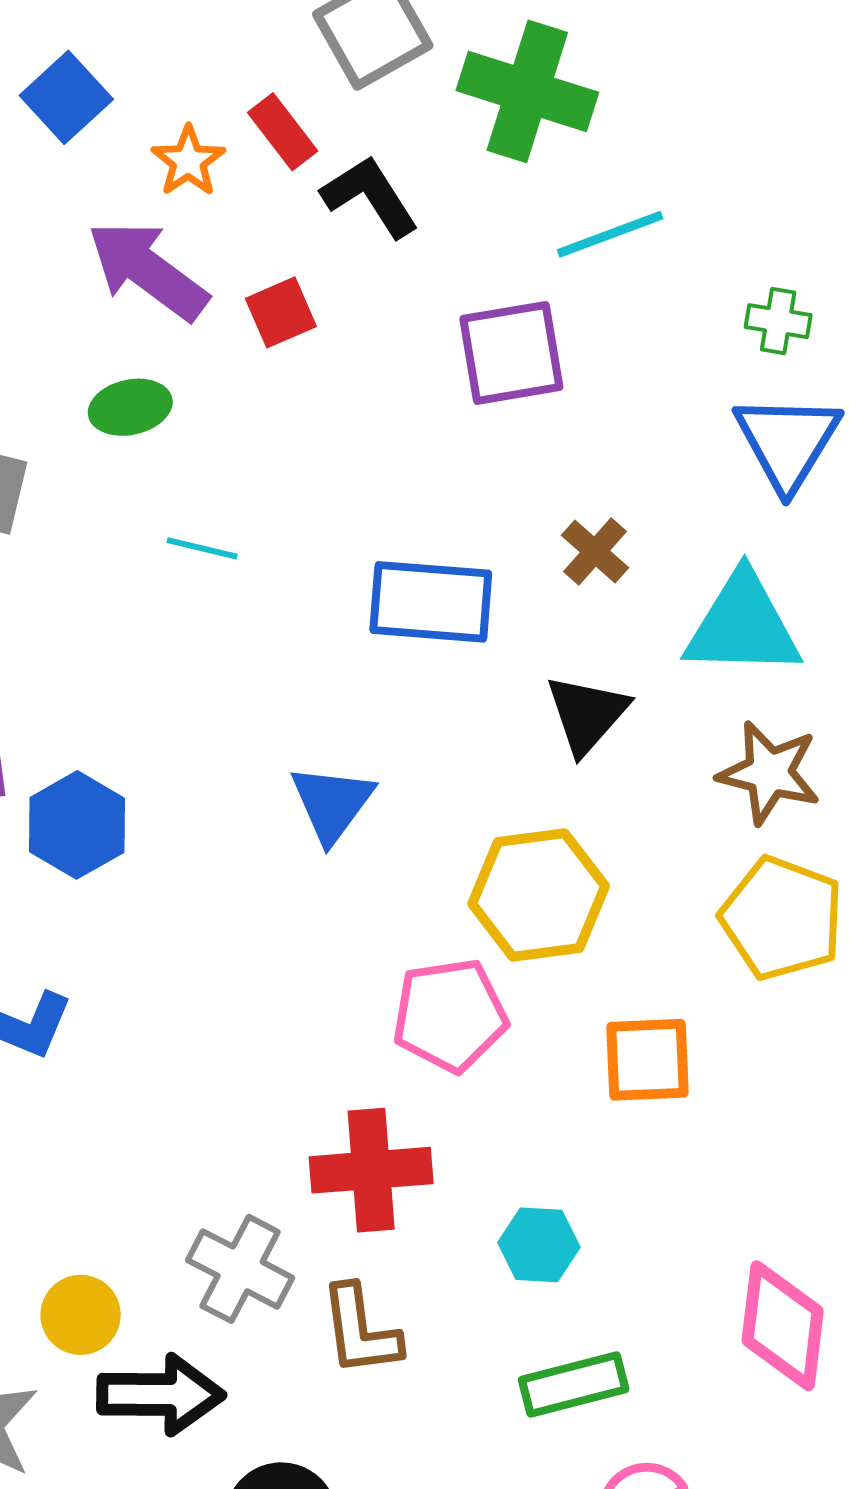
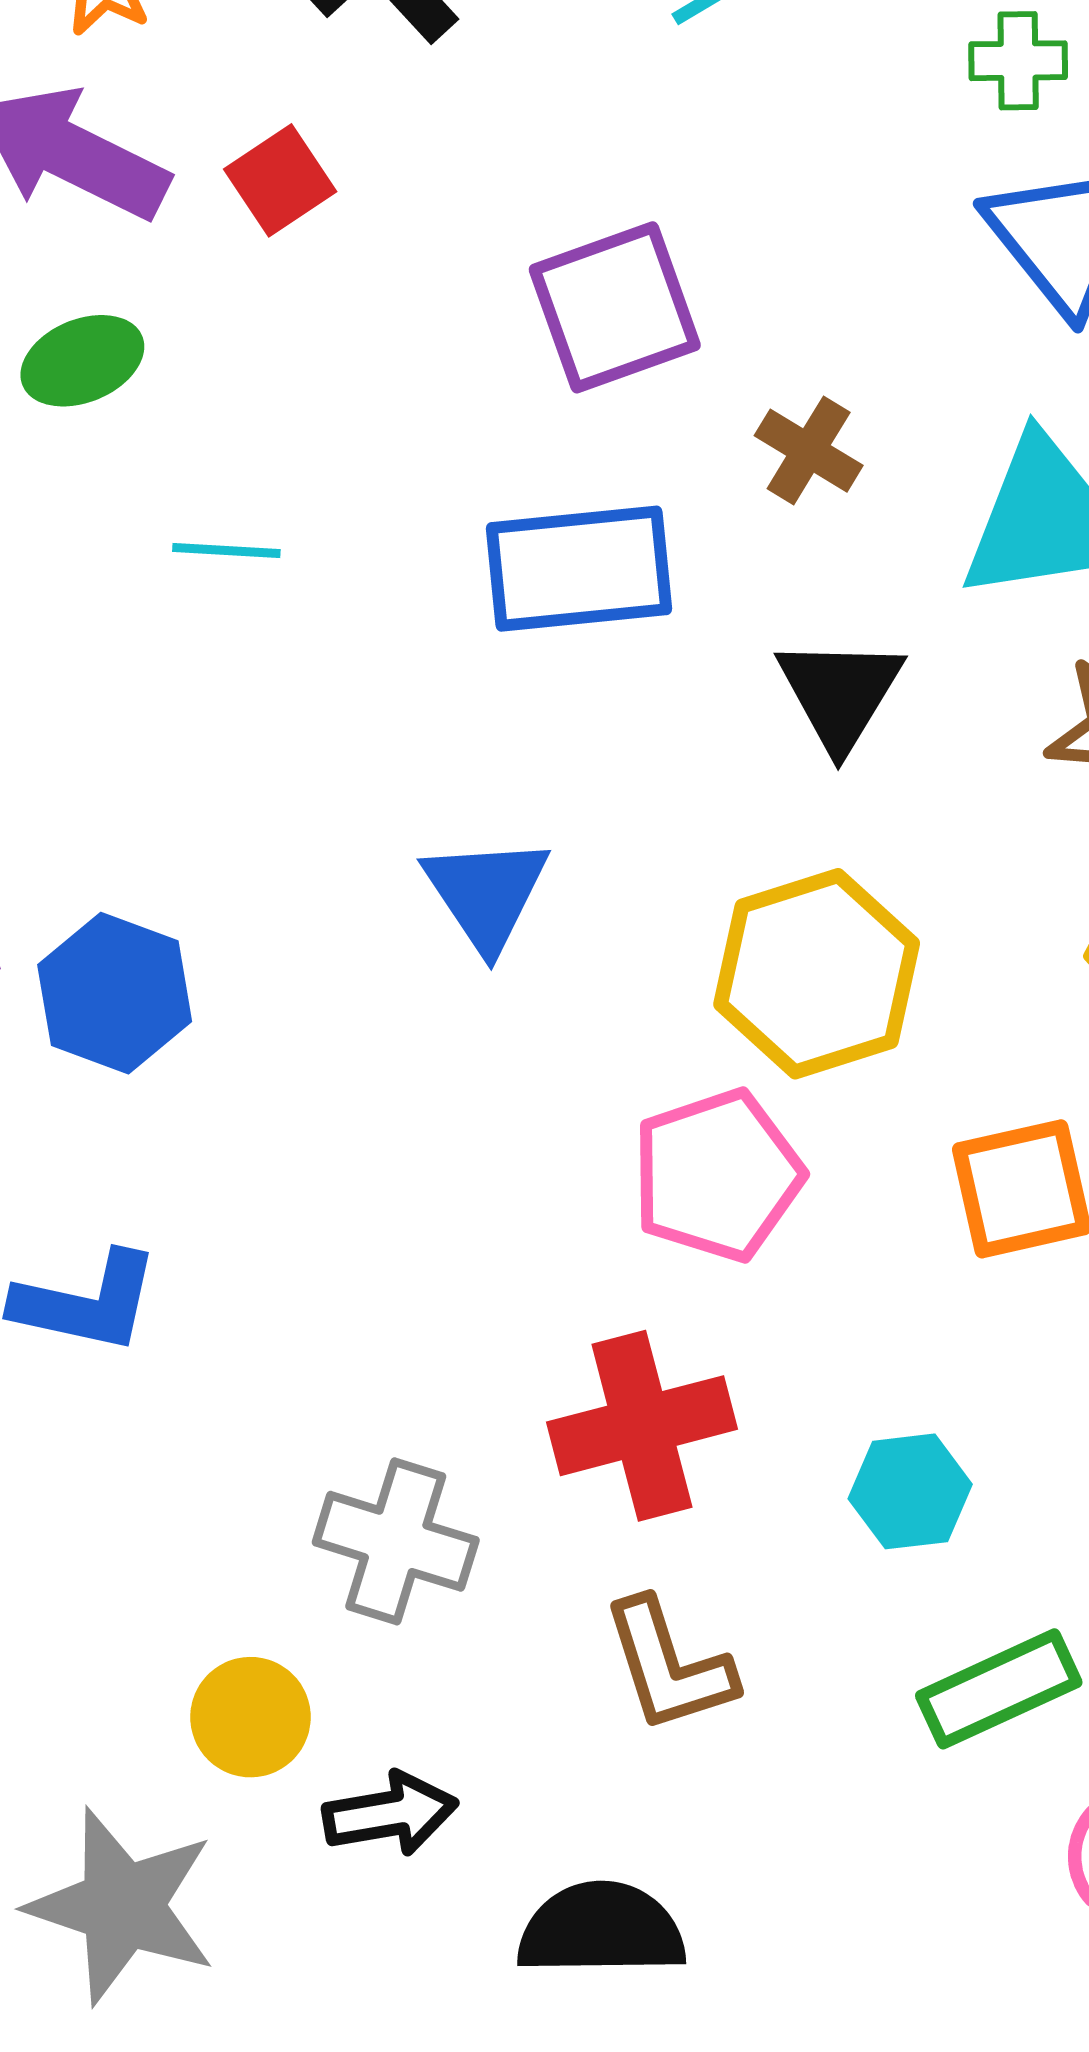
purple square: (511, 353) -> (615, 307), moved
gray cross: (240, 1269) -> (396, 1541), moved
black arrow: (161, 1395) -> (390, 1814), size x0.7

